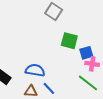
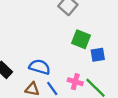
pink cross: (92, 64) -> (75, 82), moved

